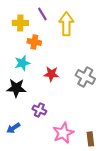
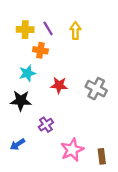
purple line: (42, 14) -> (48, 28), moved
yellow arrow: (66, 24) -> (75, 31), size x0.7
purple cross: (39, 110) -> (46, 125), turned 32

